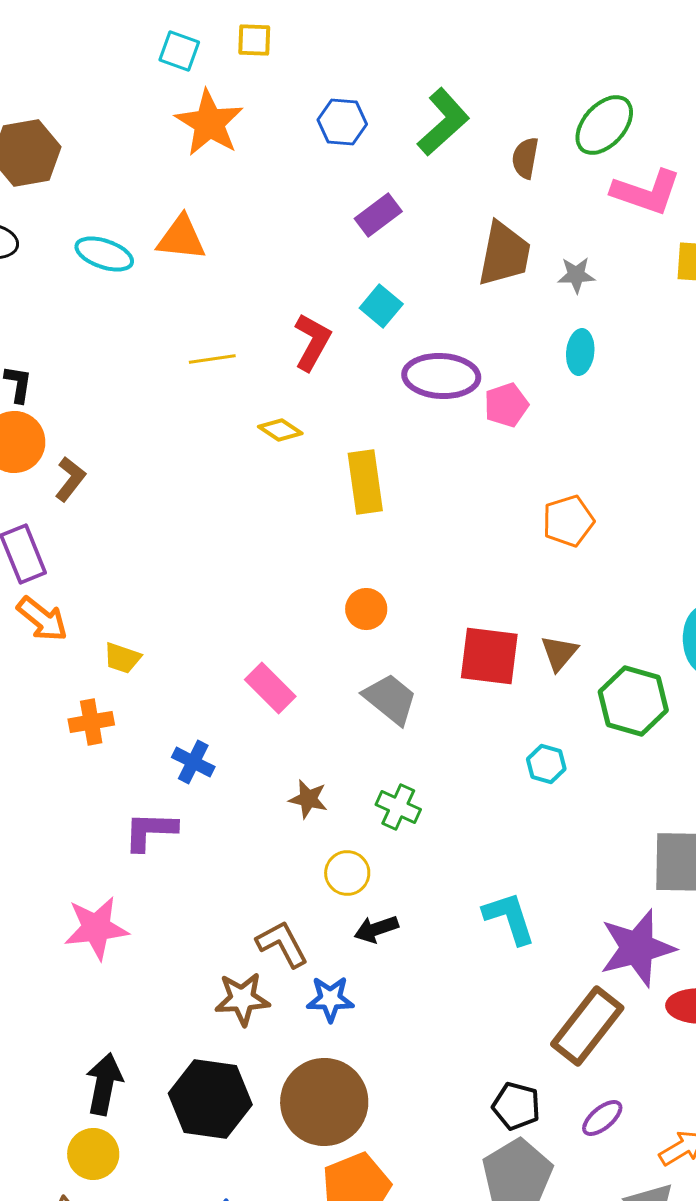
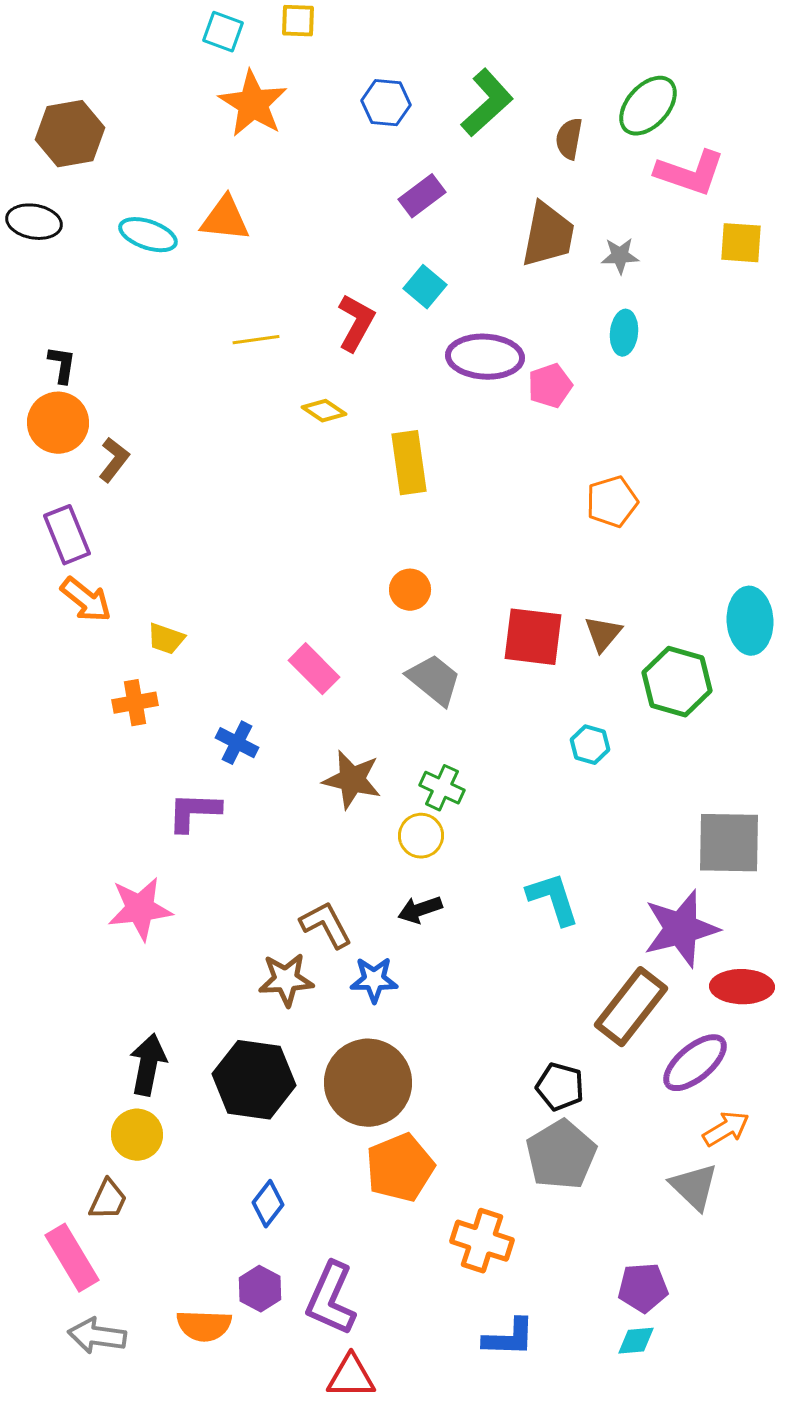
brown star: (308, 799) -> (352, 780), size x1.5
yellow circle: (347, 873) -> (421, 836), moved
purple ellipse: (602, 1118) -> (695, 1063), moved, size x1.6

